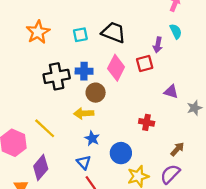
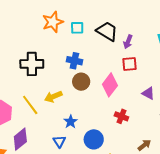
orange star: (38, 32) -> (53, 22), moved
purple arrow: (158, 45) -> (128, 42), moved
pink diamond: (116, 68) -> (110, 85), moved
black cross: (57, 76) -> (32, 64), moved
yellow arrow: (84, 113) -> (53, 97), moved, turned -30

